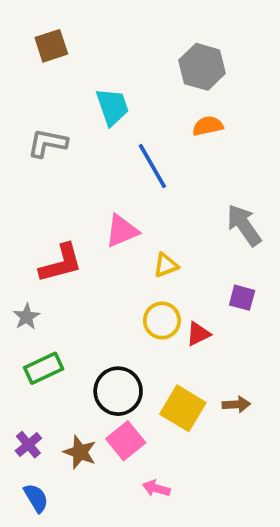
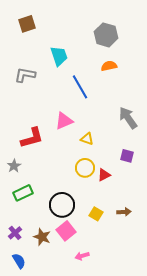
yellow triangle: (166, 265) -> (87, 139), turned 40
yellow square: (183, 408) -> (96, 214), size x0.6
pink arrow: (156, 488) -> (82, 256), turned -32

